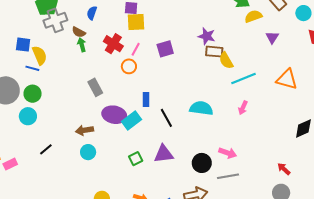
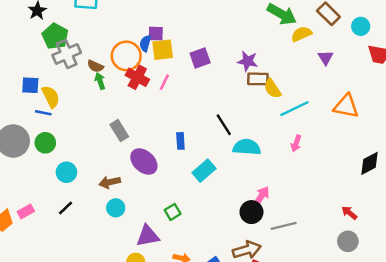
blue semicircle: (92, 13) -> (145, 43), moved
purple square: (165, 49) -> (200, 58), moved
orange circle: (129, 66) -> (126, 56), moved, size x1.6
purple ellipse: (114, 115) -> (144, 161), turned 35
cyan circle: (28, 116) -> (66, 172), moved
black line: (166, 118) -> (224, 125), moved
cyan rectangle: (132, 120) -> (204, 171), moved
pink arrow: (228, 153) -> (261, 196), moved, turned -72
purple triangle: (164, 154) -> (148, 236), moved
pink rectangle: (10, 164) -> (26, 211), moved

